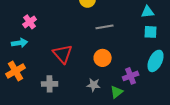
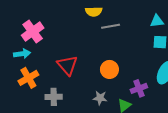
pink cross: (30, 22) -> (33, 32), size x1.5
gray line: (105, 27) -> (111, 26), moved
orange cross: (16, 71) -> (28, 78), moved

